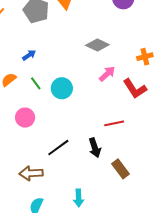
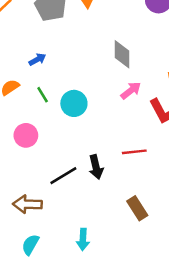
gray diamond: (97, 45) -> (122, 54), turned 60
black arrow: (95, 148) -> (96, 167), moved

